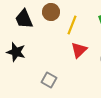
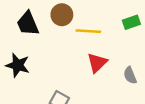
yellow line: (72, 25) -> (88, 31), turned 72

